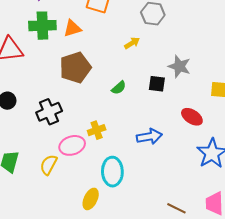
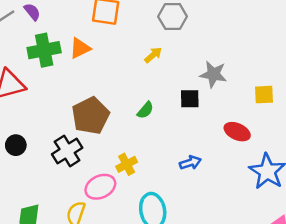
brown pentagon: (75, 67) -> (91, 116), moved
blue arrow: (149, 137) -> (190, 163), size x0.7

